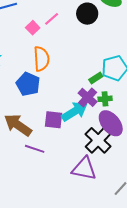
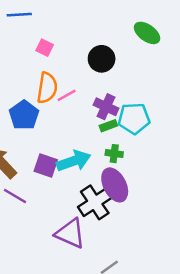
black circle: (87, 14) -> (102, 59), moved
pink line: (52, 19) -> (67, 95), moved
pink square: (33, 28) -> (45, 48), turned -32
purple cross: (88, 97) -> (106, 107), moved, turned -30

